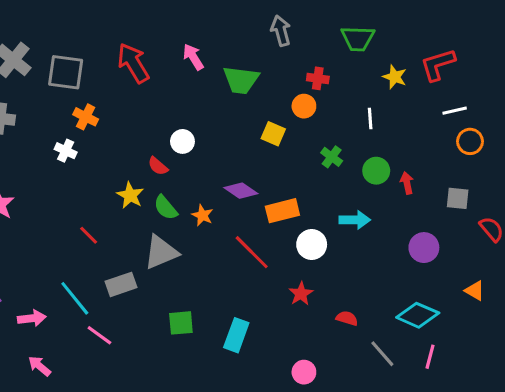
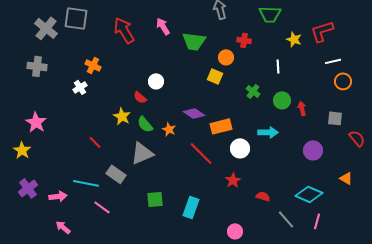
gray square: (66, 72) -> (76, 18), moved
orange circle: (304, 106) -> (226, 57), moved
white cross: (66, 151) -> (80, 87), turned 32
gray rectangle: (121, 284) -> (116, 174), turned 54
cyan line: (75, 298) -> (86, 183), turned -40

